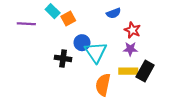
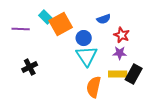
orange square: (68, 18) -> (61, 24), size x1.6
blue circle: (82, 43) -> (84, 38), moved
black cross: (63, 58) -> (30, 67), moved, turned -35

